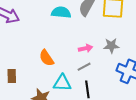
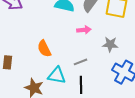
pink arrow: (85, 48) -> (84, 30), moved

